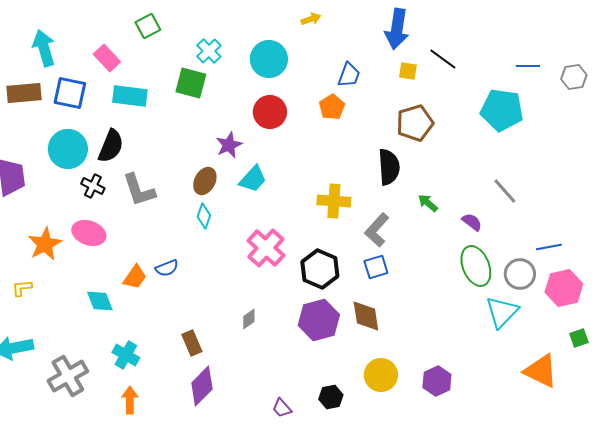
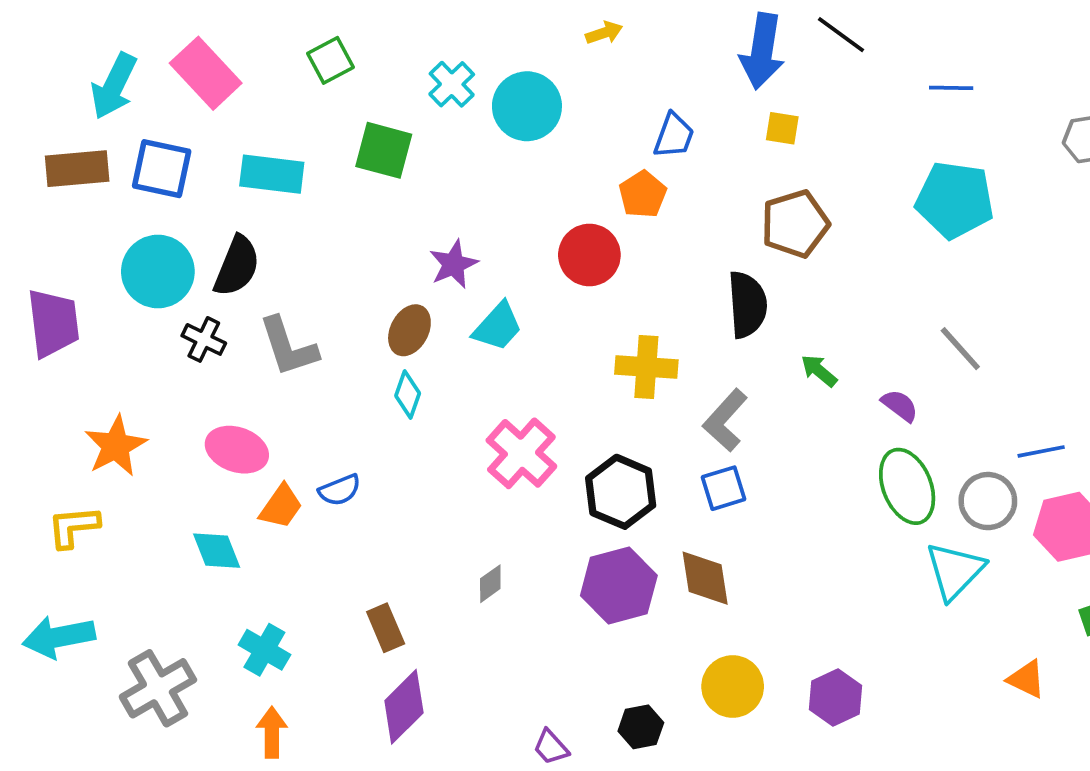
green square: (148, 26) -> (331, 60), moved
cyan arrow: (44, 48) -> (114, 86), turned -138
cyan cross: (209, 51) -> (452, 84), moved
pink rectangle: (107, 58) -> (206, 73), moved, size x1.4
black line: (443, 59) -> (841, 35), moved
blue line: (528, 66) -> (951, 88), moved
red circle: (270, 112) -> (589, 255), moved
pink ellipse: (89, 233) -> (237, 450), moved
yellow L-shape: (22, 288) -> (73, 527), size x1.4
orange triangle: (541, 371) -> (1026, 679), size x0.6

